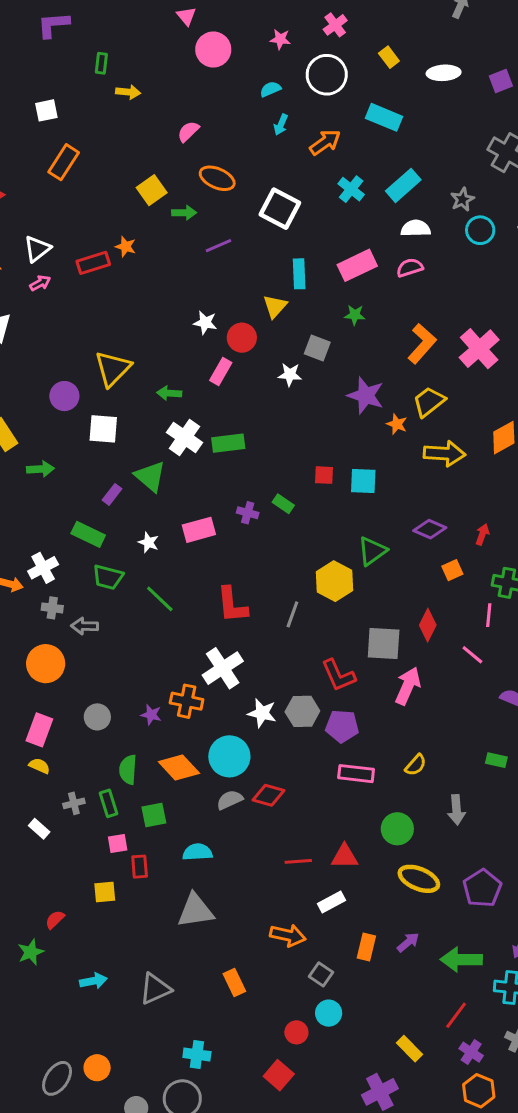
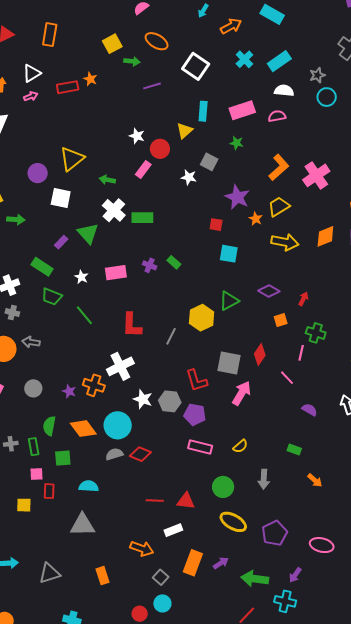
orange rectangle: (64, 162) -> (50, 35), moved, turned -30
red square: (324, 475) -> (216, 225), moved
gray arrow: (85, 626) -> (31, 342), moved
orange rectangle: (366, 947) -> (193, 563), size x1.4

